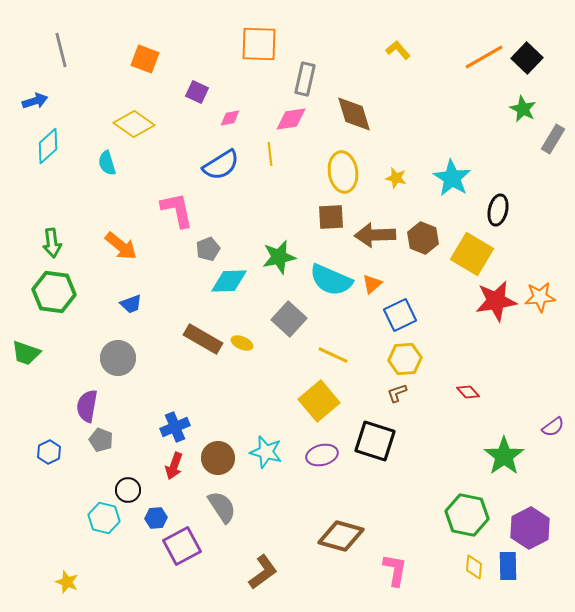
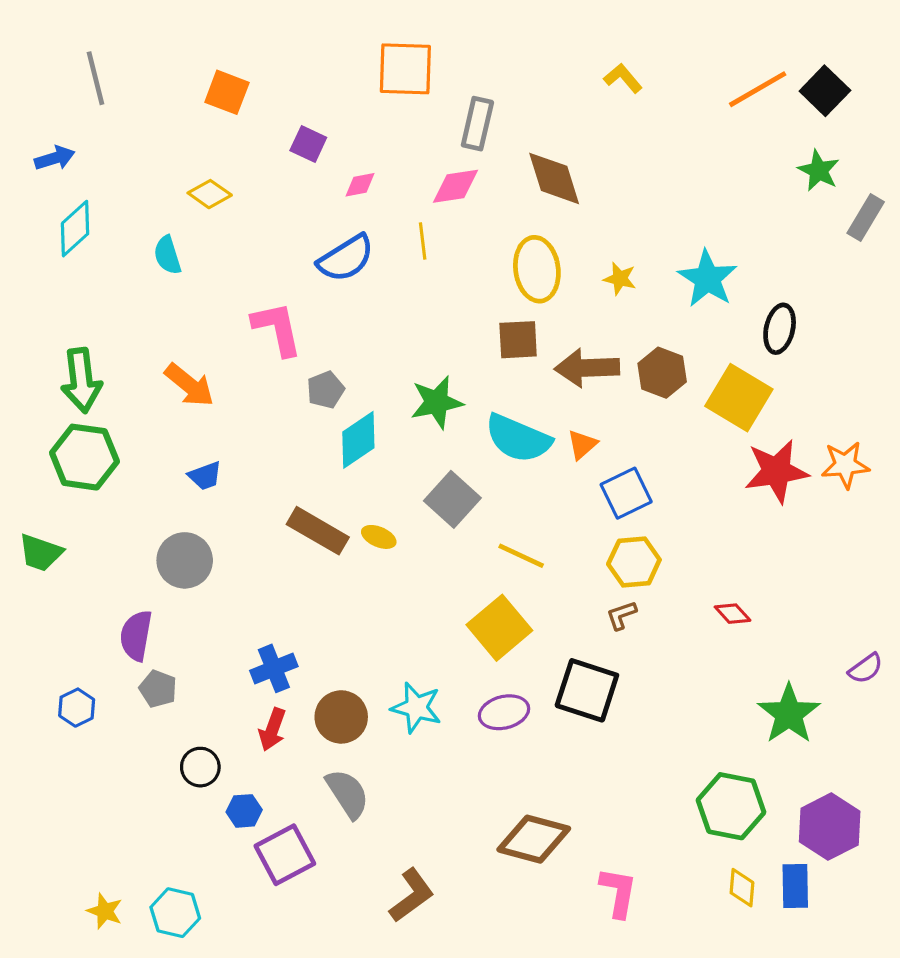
yellow diamond: (134, 124) -> (210, 194), size x0.7
green arrow: (52, 243) -> (81, 380), size x1.4
cyan diamond: (229, 281) -> (358, 440), turned -33
cyan hexagon: (104, 518) -> (175, 913), moved

